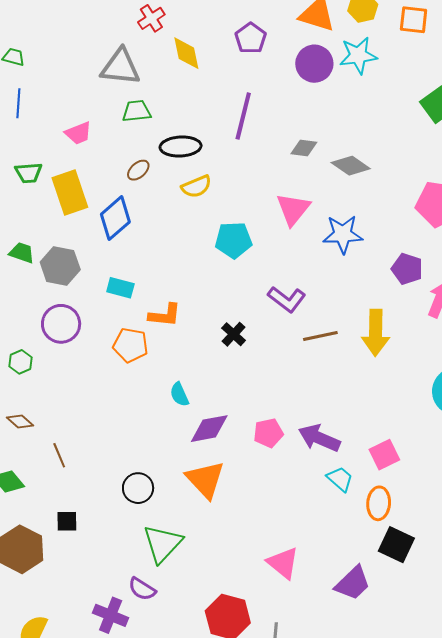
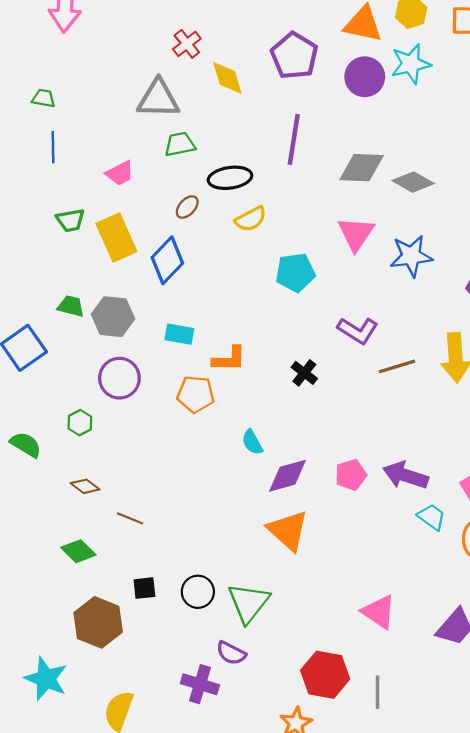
purple pentagon: (251, 38) -> (294, 56), size x1.4
gray diamond: (304, 148) -> (362, 168), size x1.6
brown line: (59, 455) -> (130, 518), turned -40
black circle: (138, 488) -> (198, 592), moved

